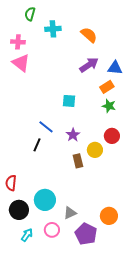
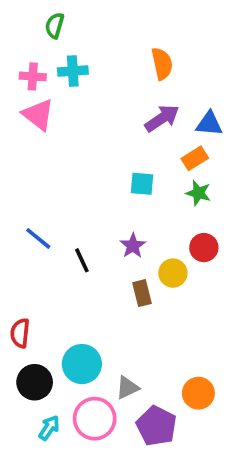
cyan cross: (53, 29) -> (73, 71), moved
orange semicircle: (89, 35) -> (162, 64), turned 36
cyan square: (69, 101) -> (142, 184), moved
blue line: (46, 127) -> (38, 238), moved
black line: (37, 145) -> (82, 260), moved, turned -48
pink circle: (52, 230) -> (95, 419), size x1.5

